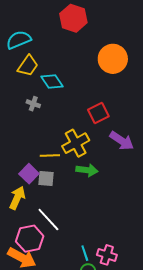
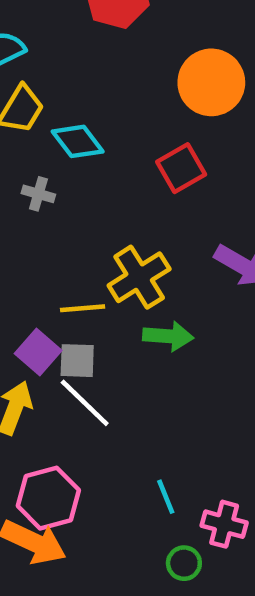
red square: (98, 113) -> (181, 168), moved
white line: (48, 220) -> (85, 403), moved
cyan line: (85, 253) -> (166, 497), moved

